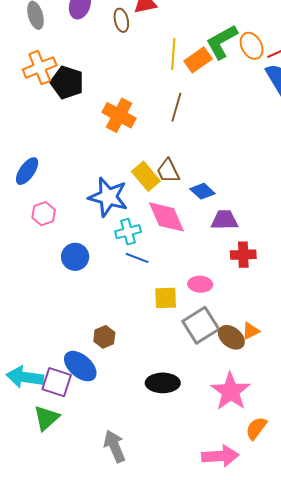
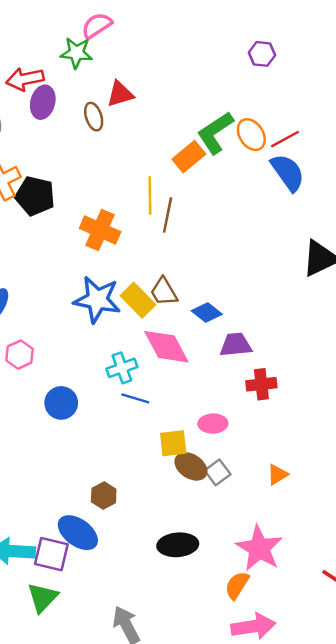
yellow line: (173, 54) -> (150, 195), moved
blue star: (108, 197) -> (97, 300), moved
gray square: (201, 325) -> (218, 472), size x0.6
brown ellipse: (231, 337) -> (191, 466), moved
orange semicircle: (256, 428) -> (237, 585), moved

